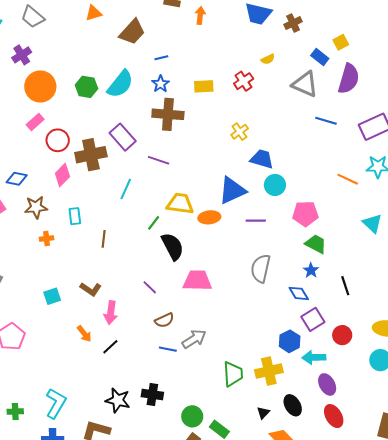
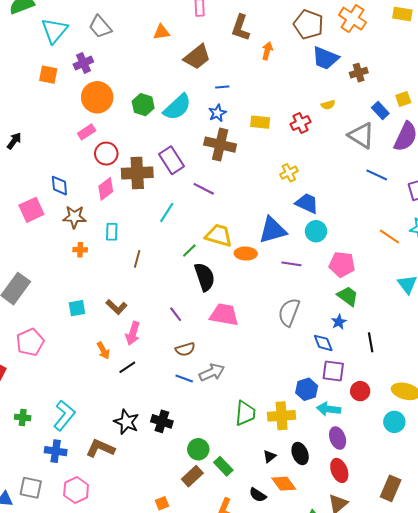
blue diamond: (17, 179) -> (59, 186), turned 65
purple square: (313, 319) -> (333, 371), turned 30

